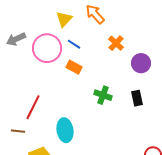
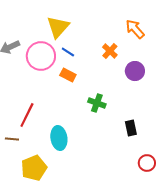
orange arrow: (95, 14) -> (135, 29), moved
yellow triangle: (64, 19) -> (58, 27), size x1.4
black rectangle: (137, 98) -> (131, 128), moved

